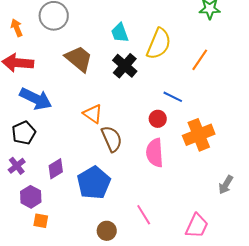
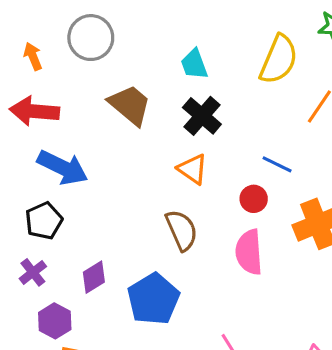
yellow semicircle: (159, 44) -> (279, 59), moved
orange triangle: (93, 114) -> (193, 169), moved

